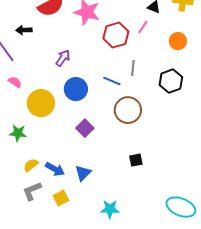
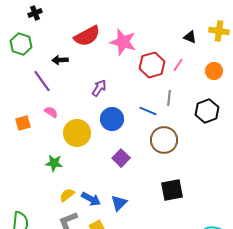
pink line: (143, 27) -> (178, 65), moved
black square: (136, 160) -> (172, 190), size x1.6

